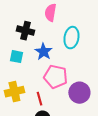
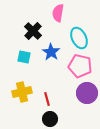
black cross: (25, 31) -> (33, 31), turned 30
cyan ellipse: (71, 38) -> (79, 38), turned -35
pink pentagon: (55, 77) -> (80, 66), moved

